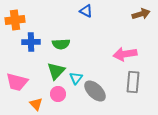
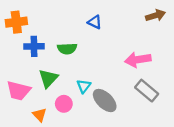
blue triangle: (86, 11) -> (95, 22), moved
green triangle: (56, 71) -> (48, 78), moved
gray rectangle: (133, 82) -> (147, 91), turned -55

